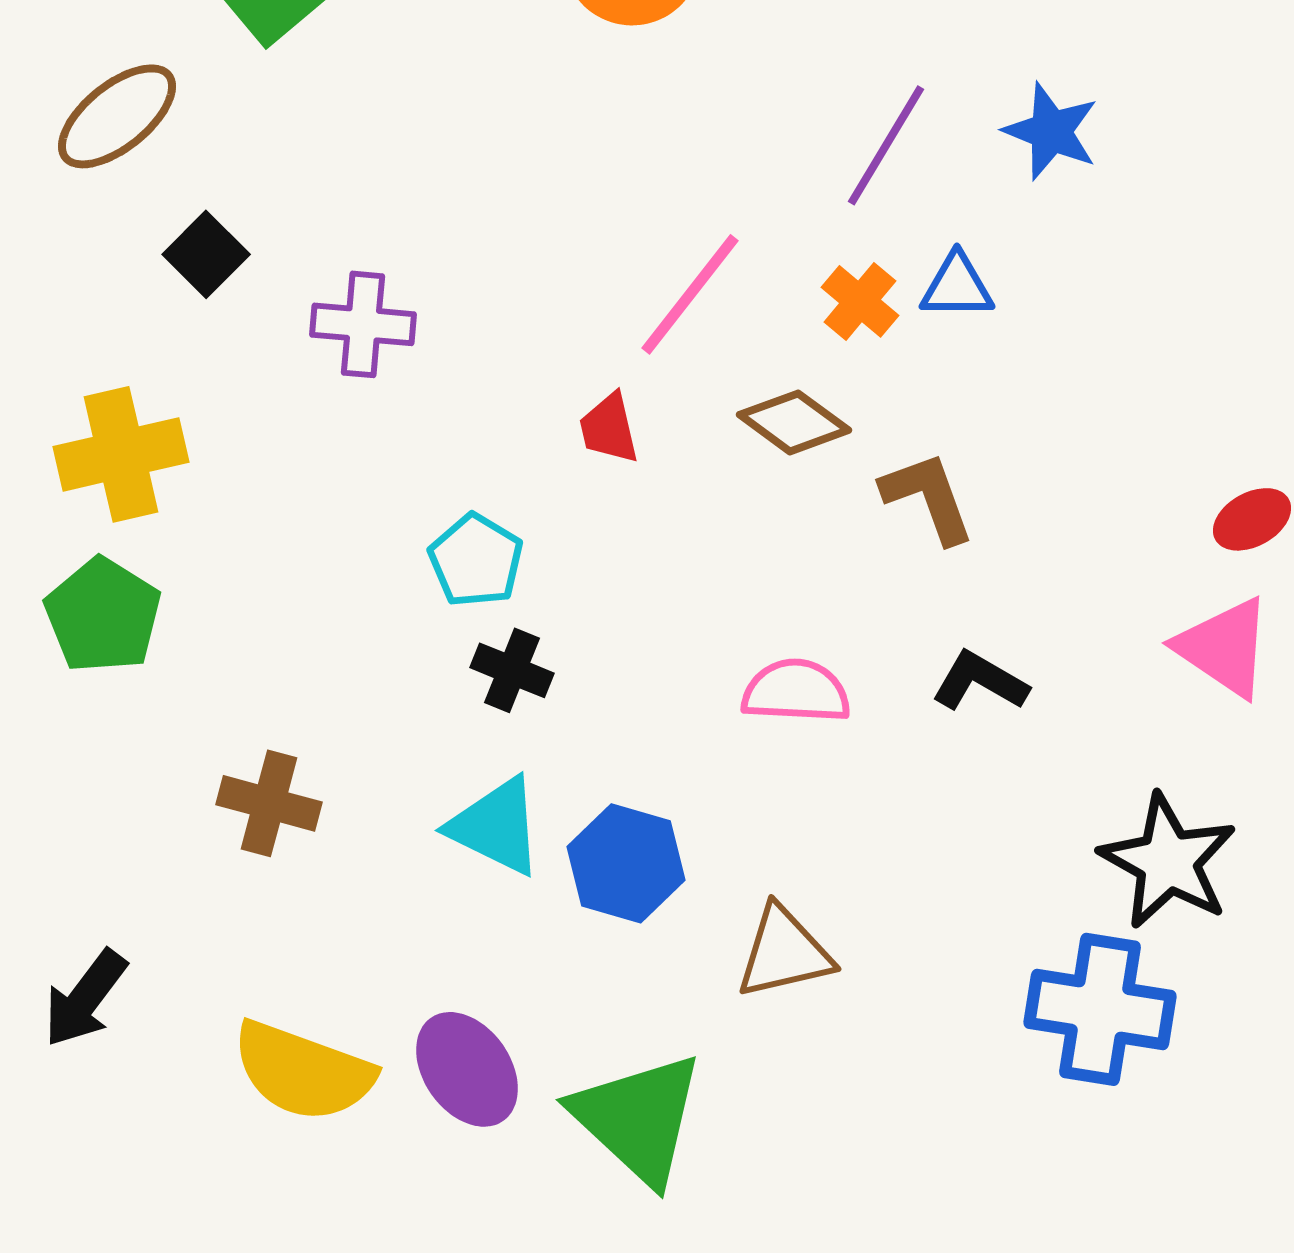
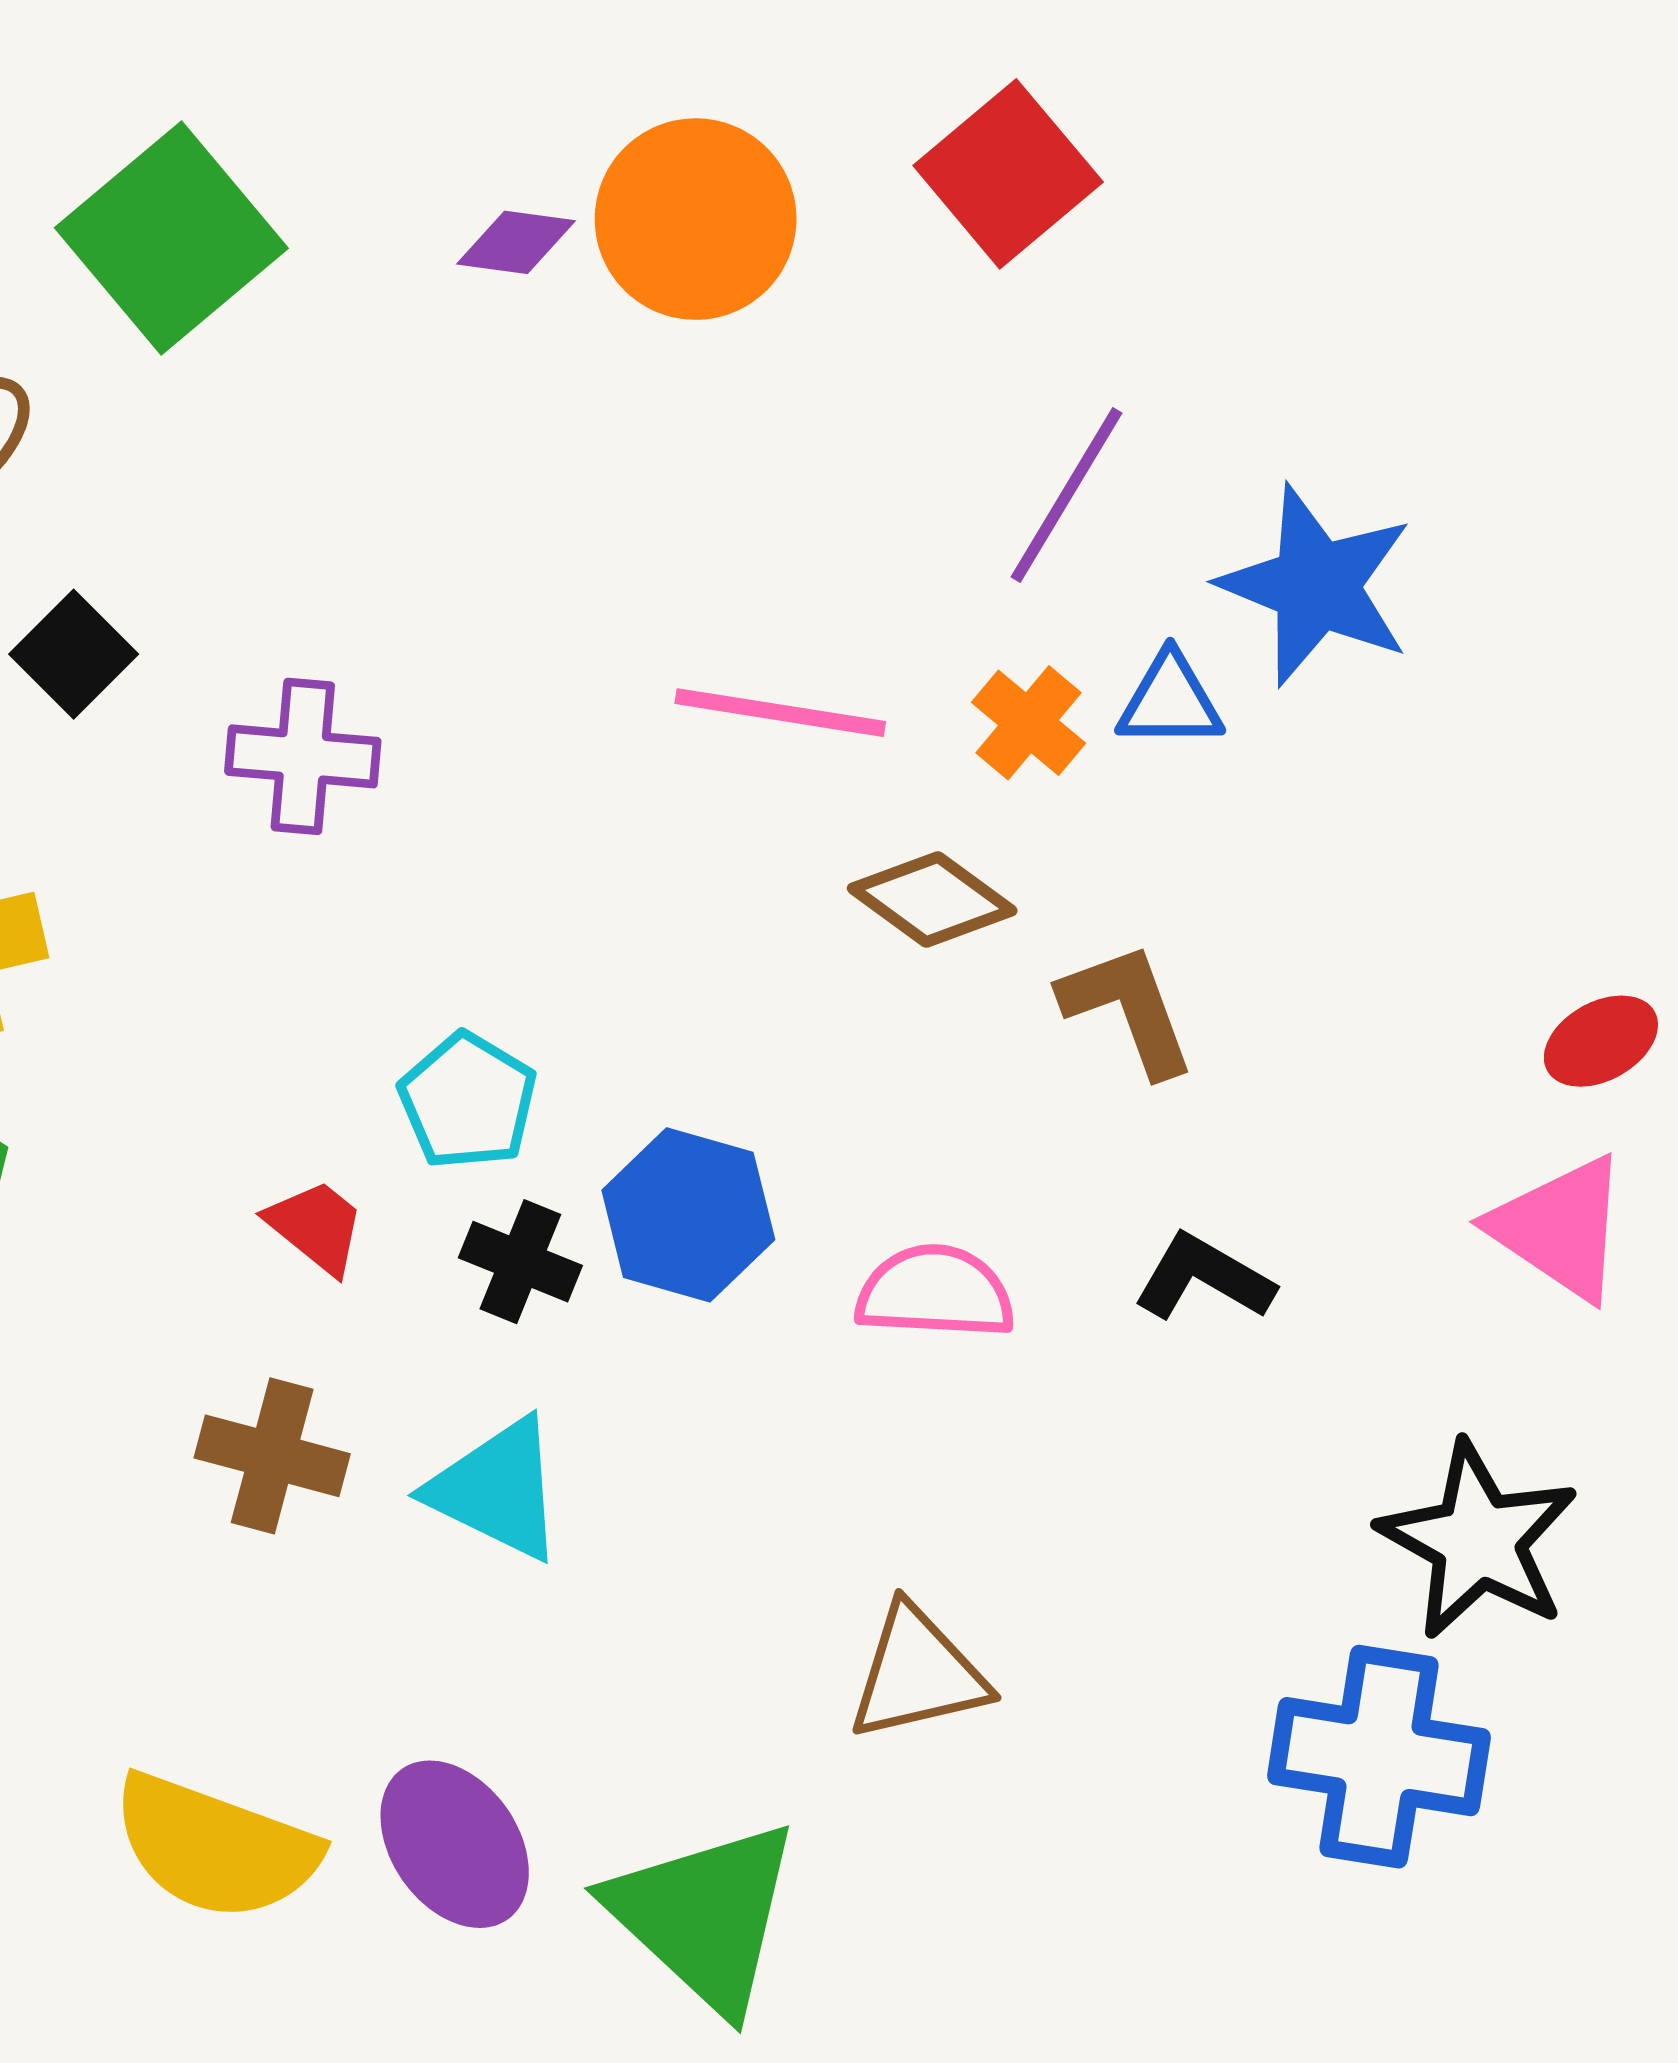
blue star: (1051, 131) -> (1316, 586), moved, size x1.4
pink line: (690, 294) -> (780, 713), turned 61
red trapezoid: (609, 428) -> (316, 1227), moved, turned 142
brown cross: (269, 803) -> (272, 1456), moved
blue hexagon: (626, 863) -> (688, 1215), moved

